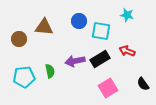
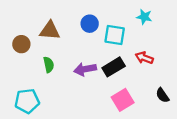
green semicircle: (50, 71) -> (49, 65), moved
cyan pentagon: (24, 77) -> (27, 101), moved

